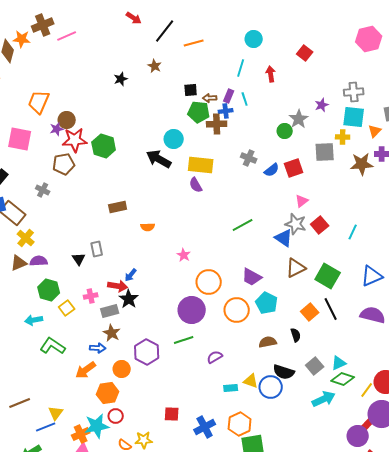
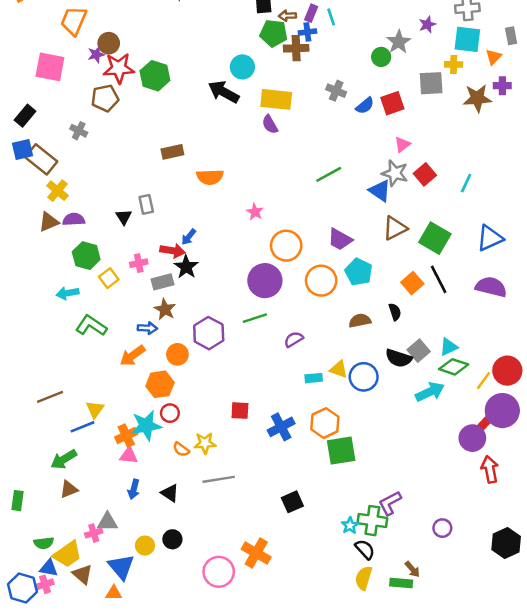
orange semicircle: (148, 227) -> (210, 177), size x1.5
black semicircle: (284, 372) -> (399, 358), moved

